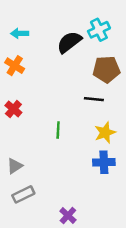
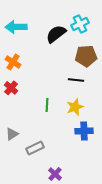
cyan arrow: (20, 33) -> (16, 27), size x1.5
orange cross: (15, 66) -> (13, 62), moved
yellow star: (105, 133) -> (75, 107), moved
gray rectangle: (23, 194) -> (35, 148), moved

